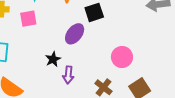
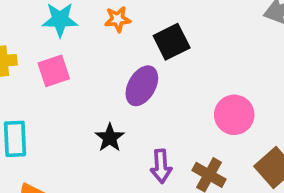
purple arrow: (68, 75) -> (161, 166), moved

